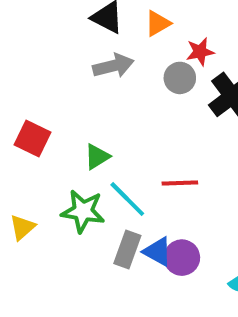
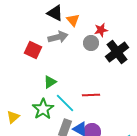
orange triangle: (158, 23) -> (73, 20), moved, turned -40
red square: (32, 138) -> (33, 50), moved
green star: (83, 211) -> (43, 109), turned 30

